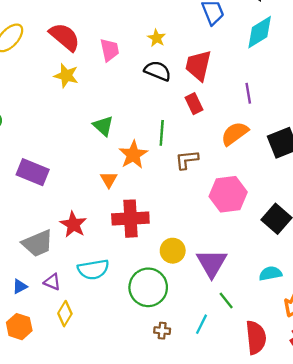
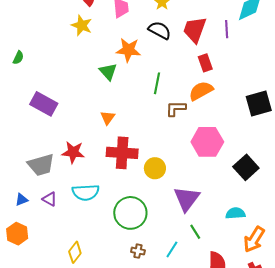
purple line: (248, 93) -> (227, 29), moved
red rectangle: (194, 104) -> (205, 63), moved
orange semicircle: (235, 134) -> (201, 91), moved
orange star: (133, 155) -> (128, 50), moved, turned 30
red star: (73, 224) -> (73, 152), turned -30
yellow circle: (173, 251) -> (155, 168), moved
yellow diamond: (65, 314) -> (75, 252), moved

